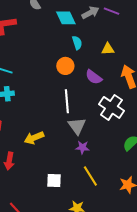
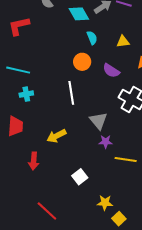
white line: (67, 101) -> (71, 93), moved
yellow line: (90, 176) -> (126, 160), moved, turned -45
white square: (54, 180) -> (80, 177), turned -35

